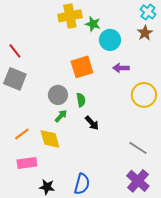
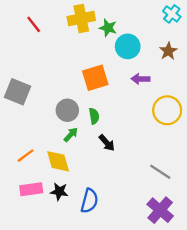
brown star: (145, 33) -> (168, 51), moved
red line: (15, 51) -> (34, 24), moved
blue semicircle: (82, 184) -> (89, 201), moved
black star: (47, 187) -> (59, 192), moved

